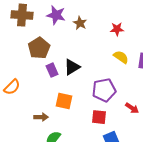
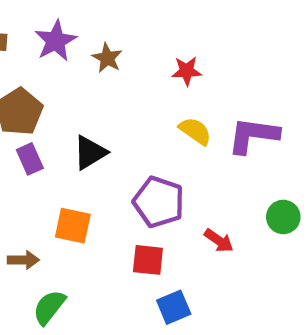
purple star: (56, 15) -> (56, 41), turned 30
purple rectangle: (52, 70) -> (30, 159), moved
purple pentagon: (104, 90) -> (159, 202), turned 30

